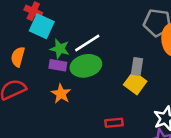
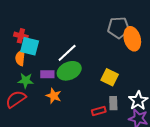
green star: (60, 49) -> (26, 81), moved
orange semicircle: (18, 57) -> (20, 58), moved
gray rectangle: (137, 67) -> (113, 103), moved

